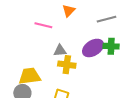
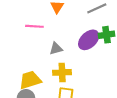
yellow cross: (67, 65) -> (62, 72), moved

